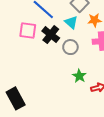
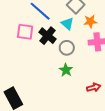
green star: (79, 76) -> (66, 70), moved

